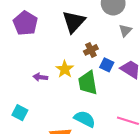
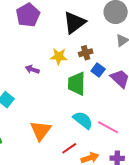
yellow star: (65, 69) -> (59, 56), moved, turned 30
cyan semicircle: (85, 119) -> (83, 120), moved

